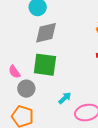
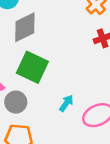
green square: (45, 65) -> (32, 67), turned 30

